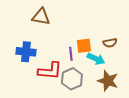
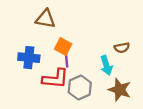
orange square: (84, 46) -> (63, 47), moved, turned 35
purple line: (71, 54) -> (66, 60), moved
cyan arrow: (96, 59) -> (106, 65), turned 48

